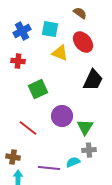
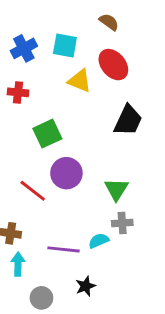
purple circle: (62, 116) -> (66, 173), moved

